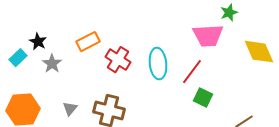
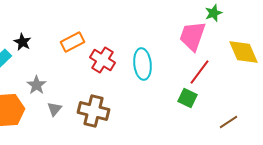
pink trapezoid: (208, 36) -> (192, 36), turned 112
gray star: (52, 64) -> (36, 85), moved
red line: (192, 72) -> (200, 72), moved

